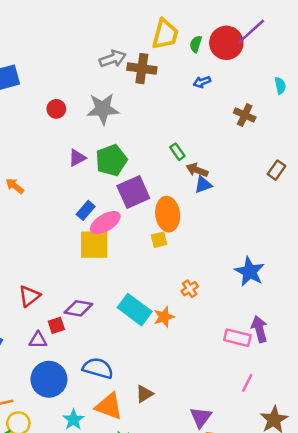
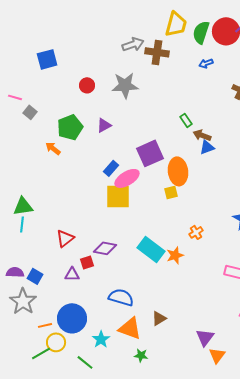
green semicircle: (196, 44) -> (201, 32), size x1.6
green pentagon: (111, 160) -> (70, 127), moved
blue circle: (49, 379) -> (72, 318), moved

